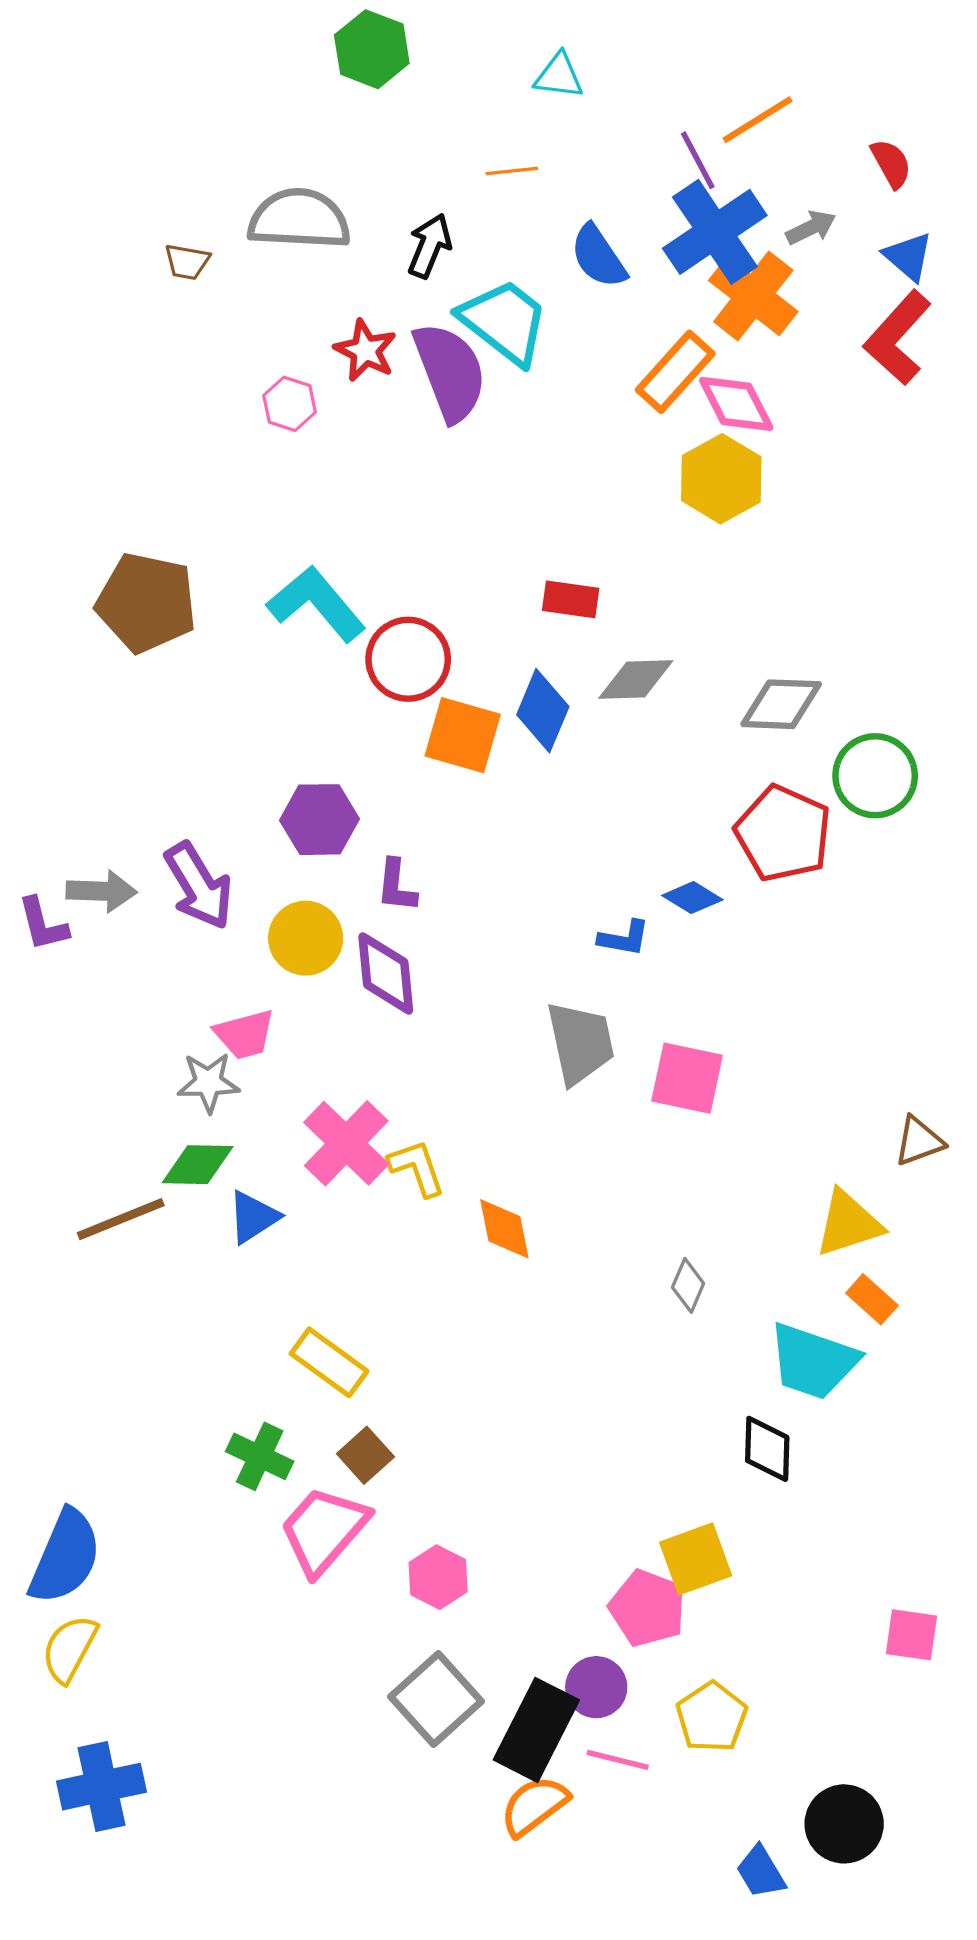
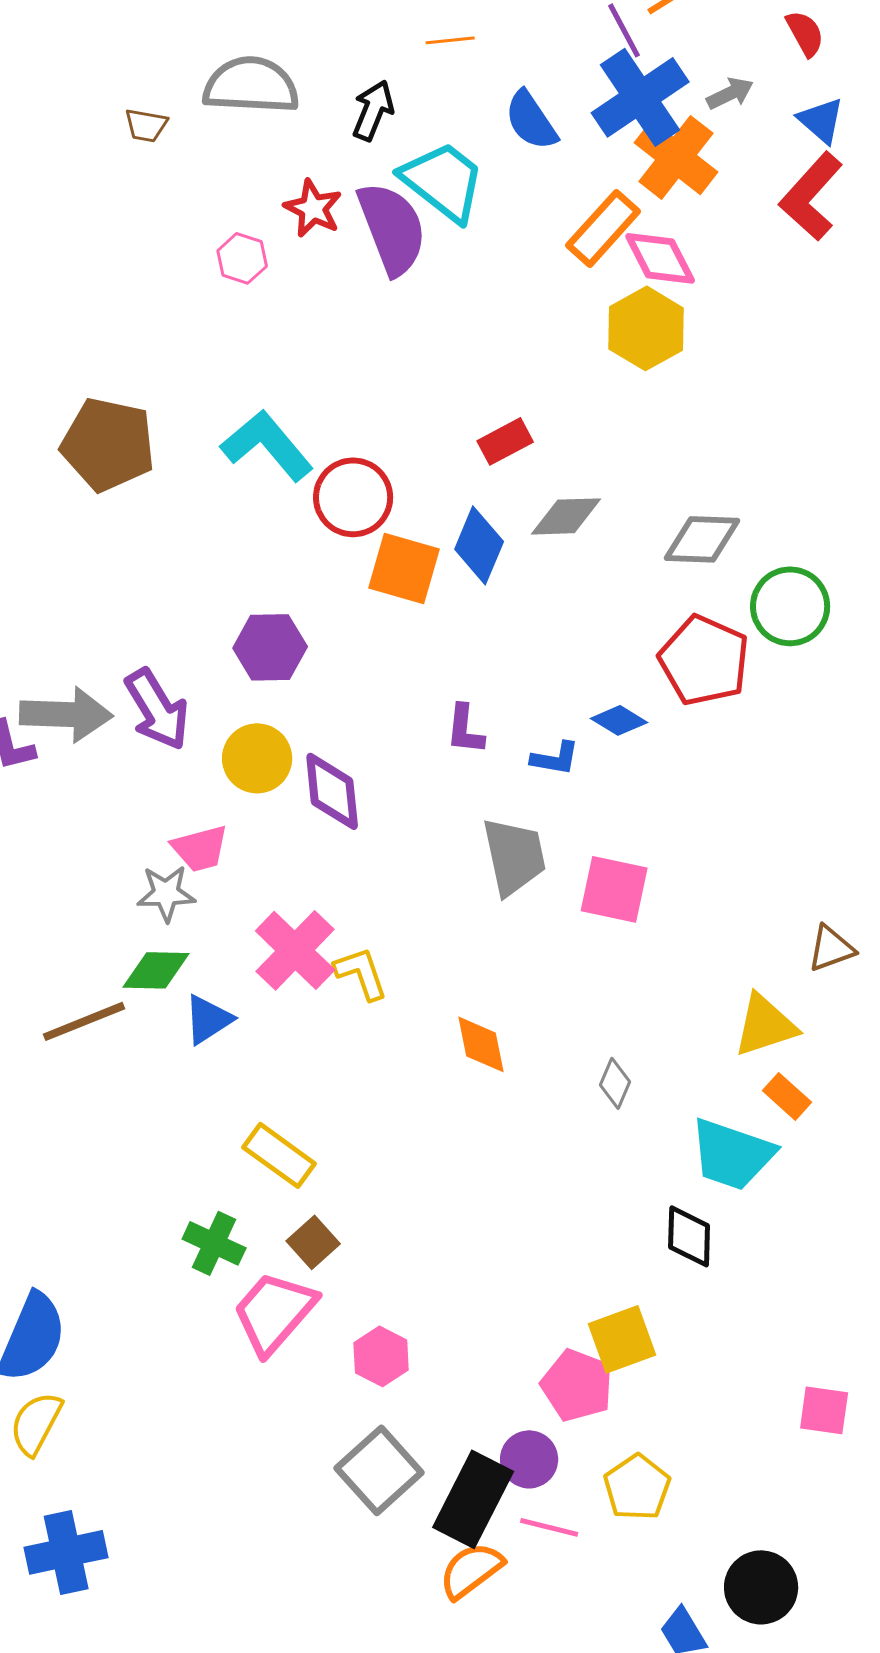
red rectangle: (571, 599) -> (505, 441), turned -36
purple L-shape: (396, 886) -> (465, 729), moved
gray arrow: (102, 891) -> (66, 714), size x1.4
orange diamond: (504, 1229) -> (481, 1044), moved

